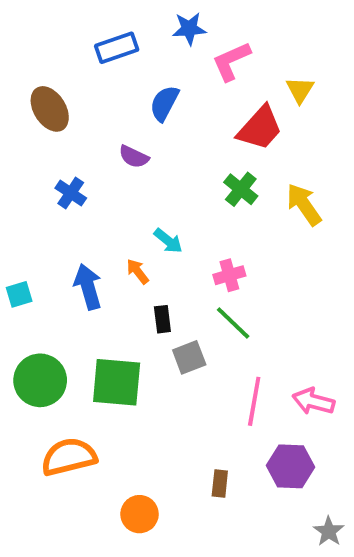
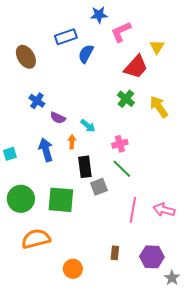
blue rectangle: (117, 48) -> (66, 37), moved
purple semicircle: (134, 157) -> (58, 118), moved
orange arrow: (138, 271) -> (72, 142), turned 40
black rectangle: (162, 319) -> (85, 167), size x1.5
purple hexagon: (291, 466) -> (152, 257), moved

